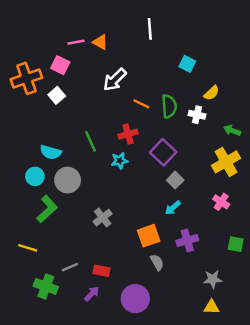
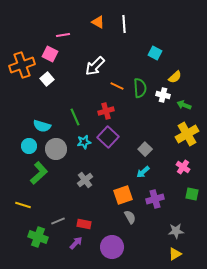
orange triangle: (100, 42) -> (98, 22), moved
green arrow: (232, 130) -> (184, 105), moved
purple square: (163, 152) -> (108, 137), moved
cyan star: (120, 161) -> (84, 142), moved
green square: (236, 244) -> (192, 194), moved
yellow triangle: (211, 307) -> (175, 254), turned -32

